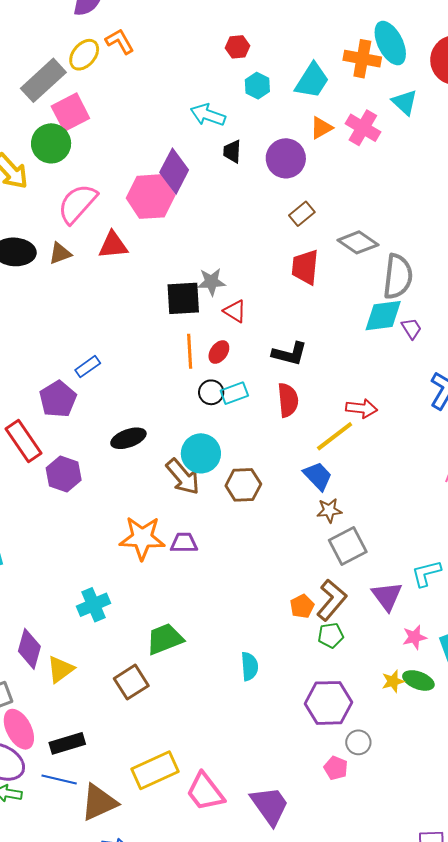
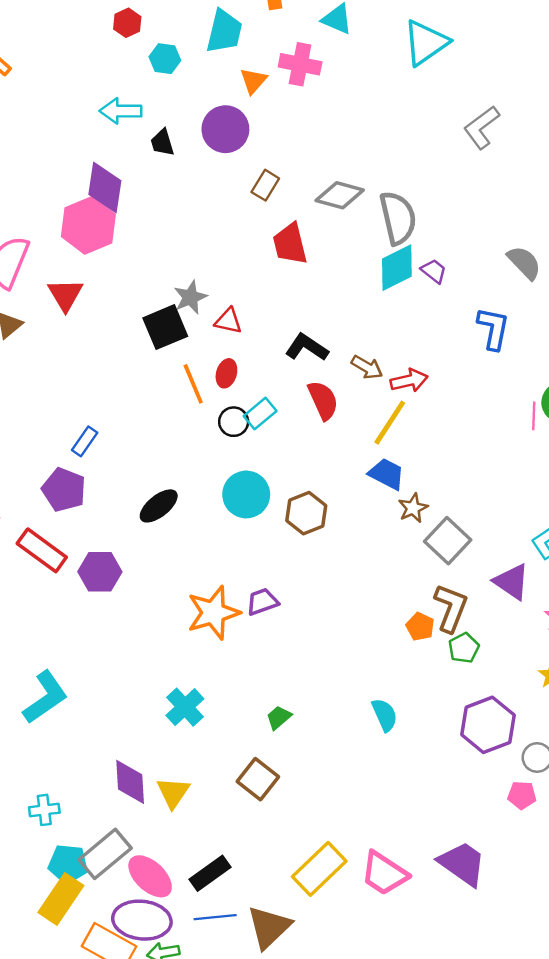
red triangle: (113, 245) -> (65, 295), turned -36
black L-shape: (290, 354) -> (307, 347), turned -141
brown arrow: (183, 477) -> (367, 367), moved, size x0.7
green trapezoid: (165, 639) -> (279, 717), size x0.6

